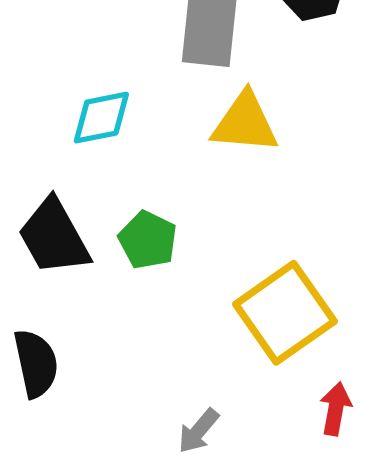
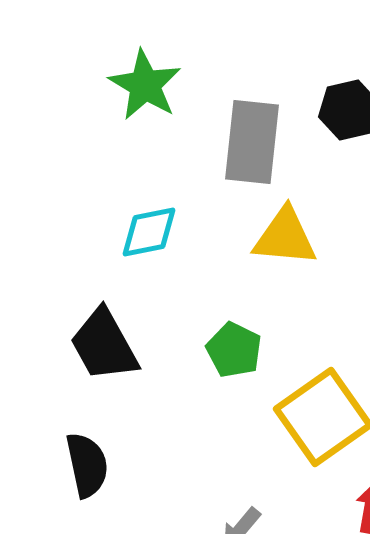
green pentagon: (148, 240) -> (234, 350), moved

